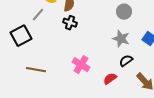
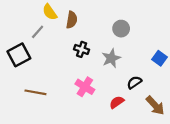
gray circle: (124, 12) -> (121, 29), moved
black cross: (70, 23) -> (82, 49), moved
gray star: (121, 39) -> (111, 58), moved, turned 30

